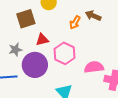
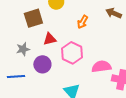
brown arrow: (93, 16) -> (114, 13), moved
purple circle: (35, 65) -> (42, 64), size x0.7

